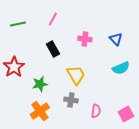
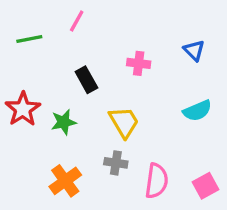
pink line: (53, 19) -> (77, 21), moved
blue triangle: (116, 39) -> (194, 50), moved
green star: (40, 84) -> (64, 122), moved
pink semicircle: (96, 111) -> (157, 181), size x1.5

